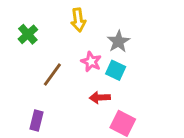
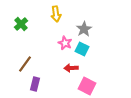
brown line: (52, 75) -> (25, 64), moved
purple rectangle: (37, 121) -> (35, 84), moved

